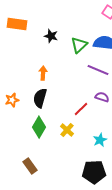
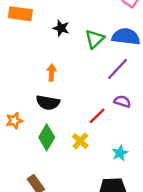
purple line: (98, 70) -> (118, 69), turned -70
black semicircle: (40, 98) -> (48, 103), turned -96
orange star: (12, 100) -> (14, 121), moved

